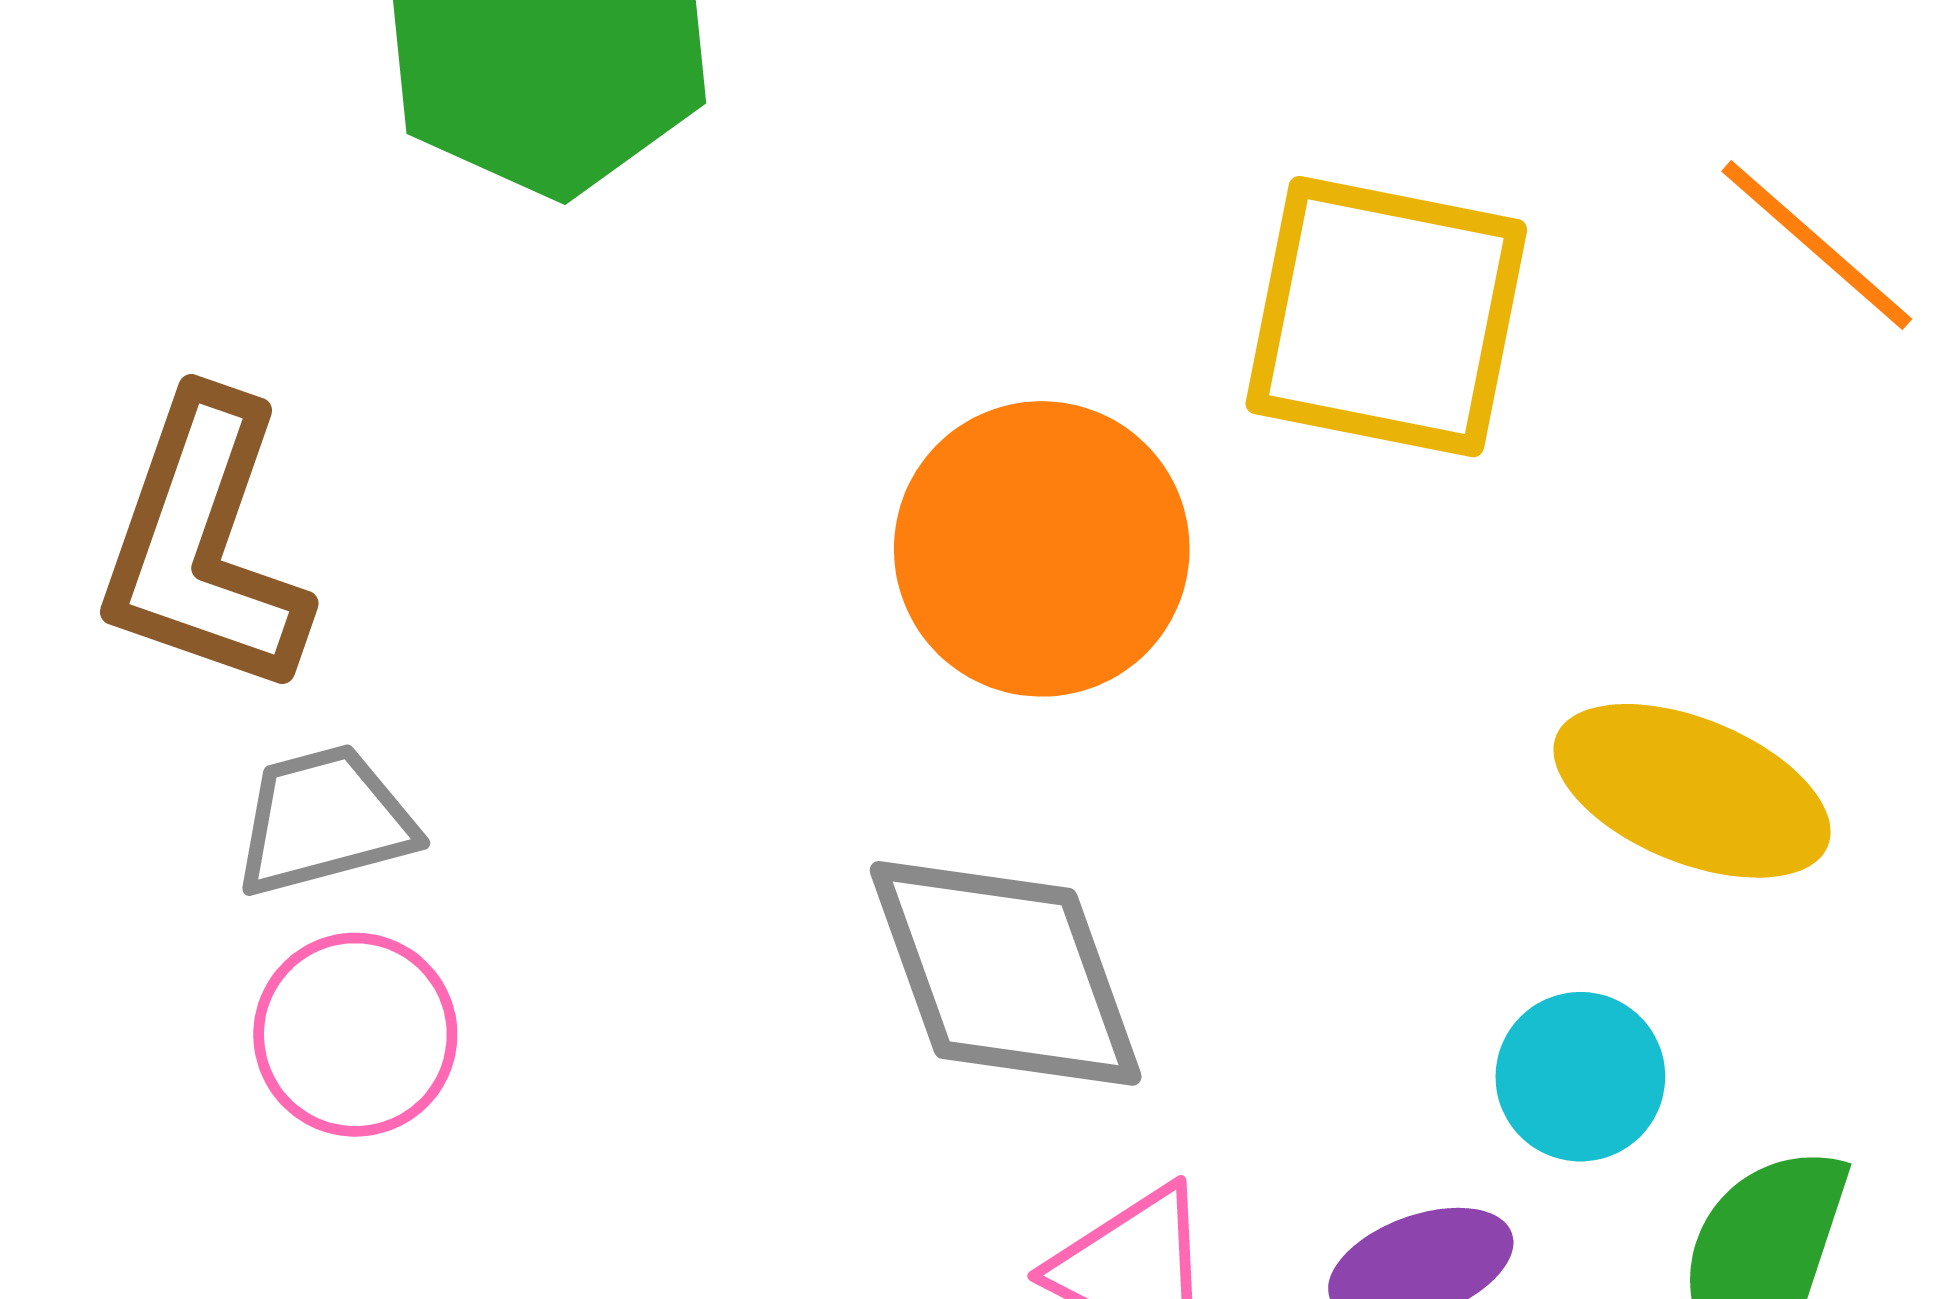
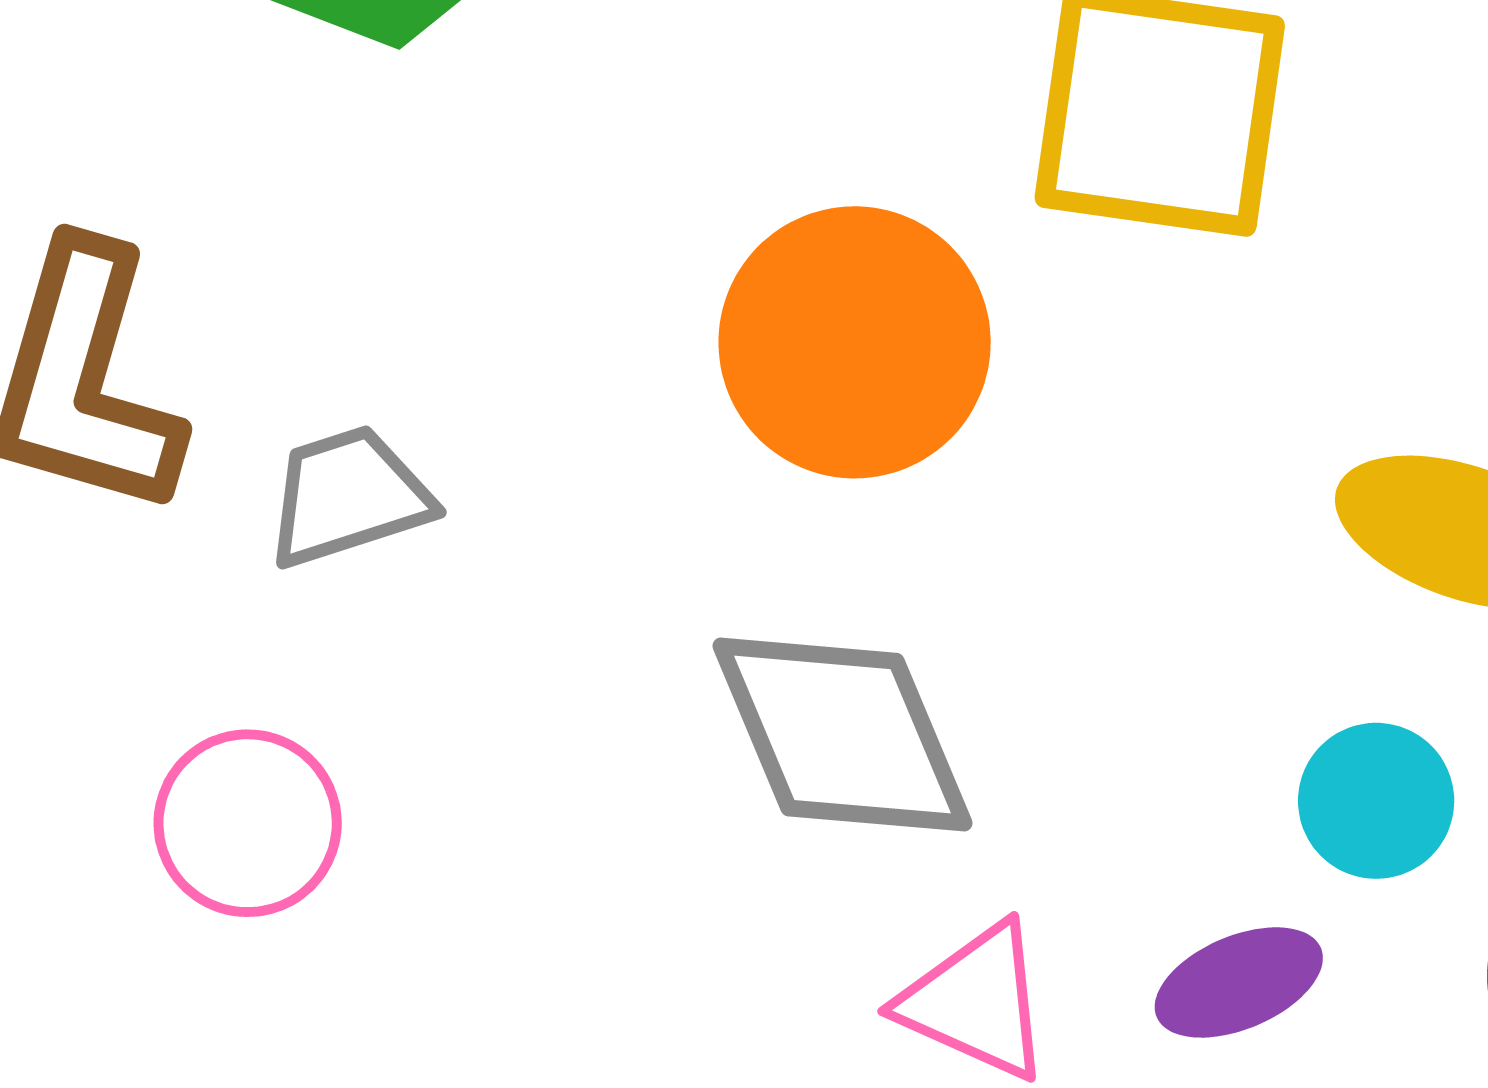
gray trapezoid: (324, 821) -> (348, 497), moved

